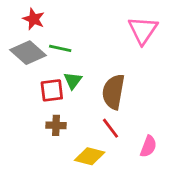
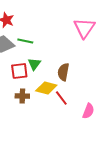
brown semicircle: (113, 92) -> (63, 72), size x0.7
yellow diamond: (90, 156) -> (46, 88), moved

